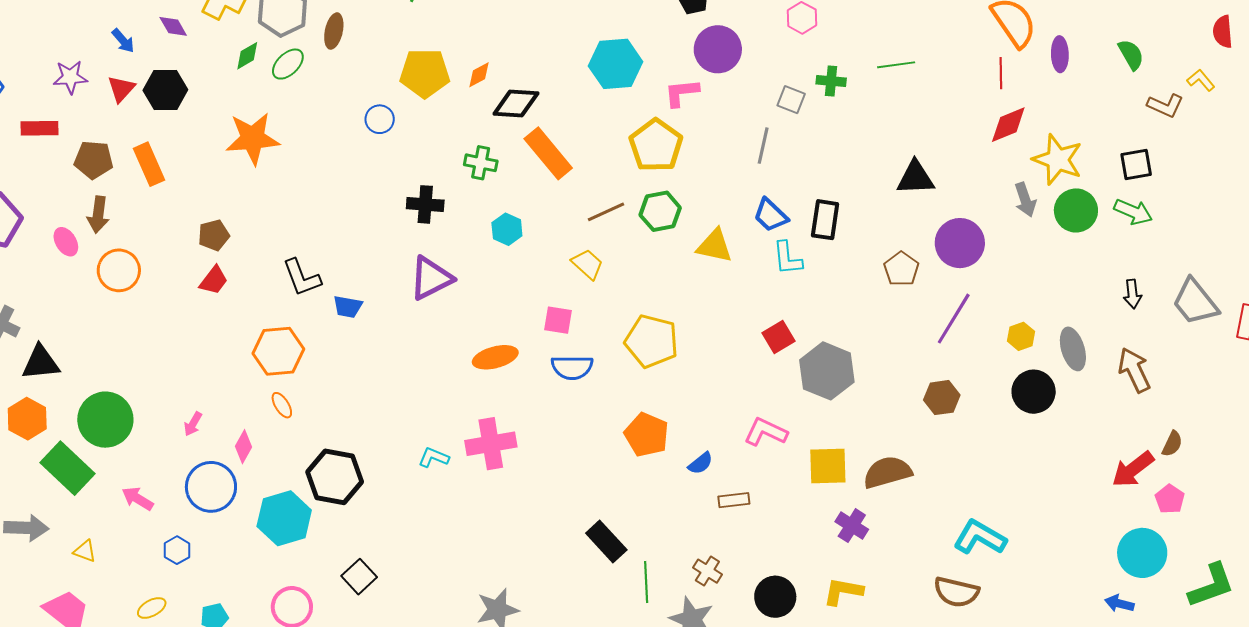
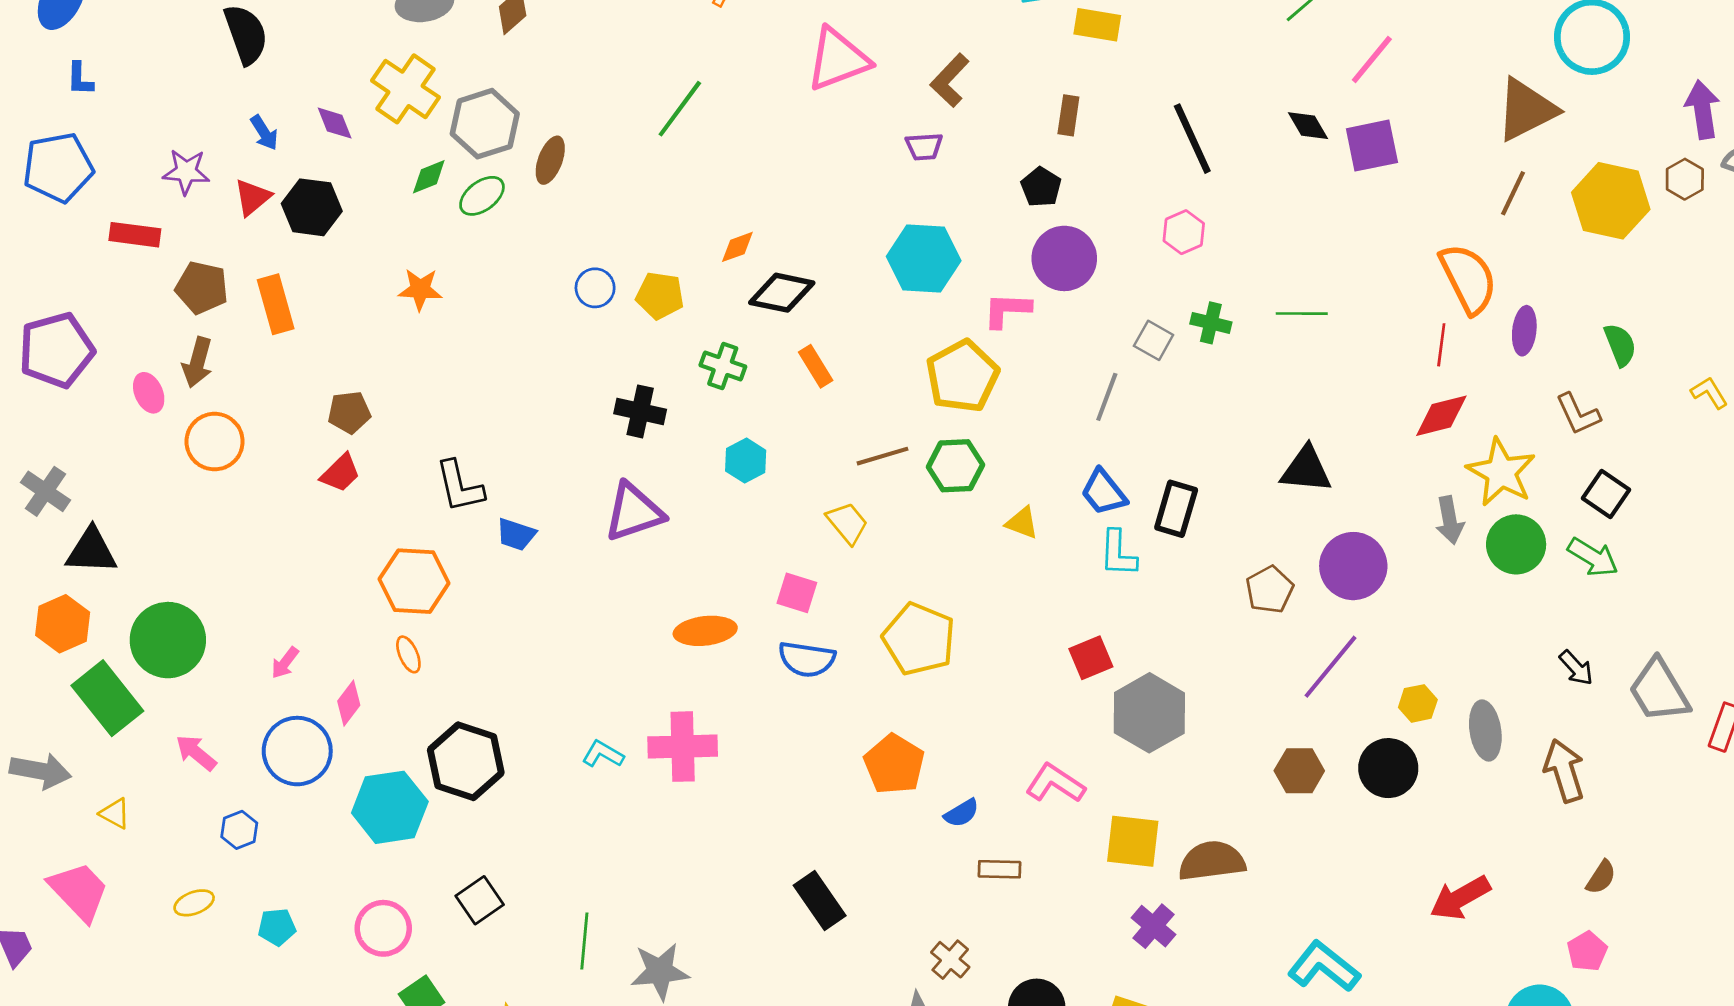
yellow pentagon: (425, 73) -> (660, 296), moved, size x0.7
brown L-shape: (1165, 106) -> (1578, 414), moved, turned 33
orange star: (253, 138) -> (420, 289), size x0.6
orange rectangle: (548, 153) -> (816, 366), size x0.6
black square: (1136, 165) -> (1606, 494), turned 36
yellow triangle: (714, 246) -> (1022, 523), size x0.7
black arrow: (1132, 294) -> (1576, 668), turned -44
black circle: (1034, 392) -> (1388, 768), moved
red arrow: (1133, 469) -> (1460, 898), moved
green line: (646, 582) -> (584, 941), moved

